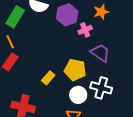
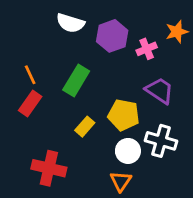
orange star: (101, 12) -> (177, 32), moved
green rectangle: (15, 17) -> (76, 81), moved
pink cross: (85, 30) -> (147, 49), moved

